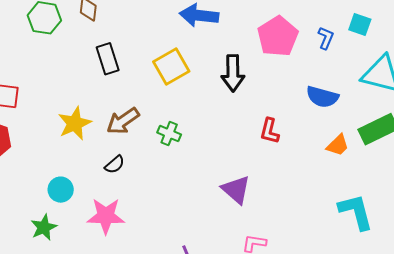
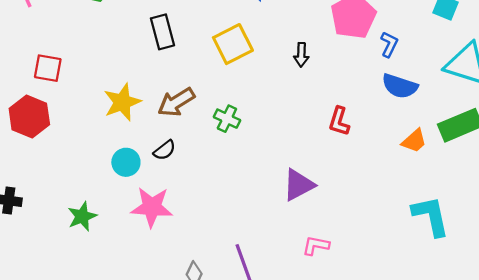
blue L-shape: (326, 38) -> (389, 44), moved
black arrow: (233, 73) -> (301, 55), size x0.6
cyan circle: (61, 190) -> (126, 162), moved
purple triangle: (236, 190) -> (299, 185), turned 48

